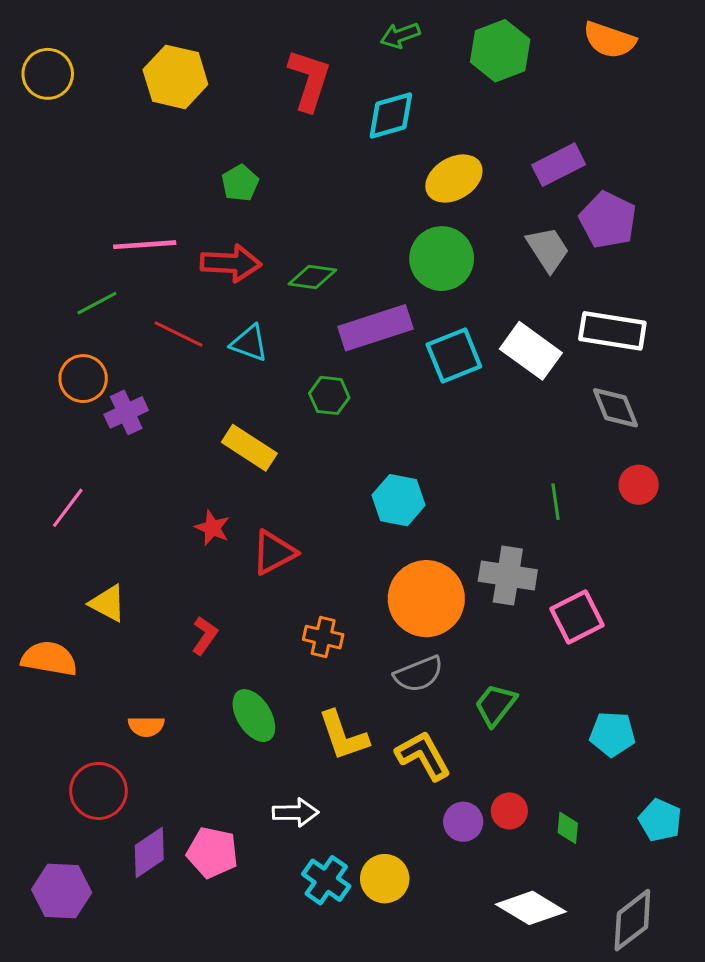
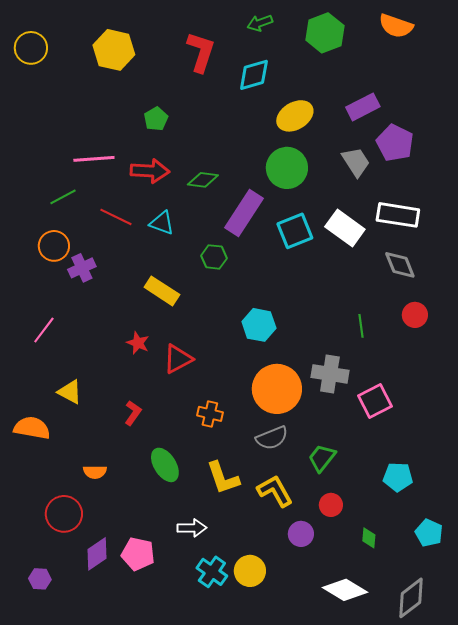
purple rectangle: (375, 328) -> (244, 213), turned -39
red circle: (509, 811) -> (331, 505), moved
purple hexagon: (62, 891) -> (40, 579), size x0.6

